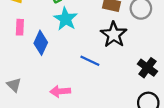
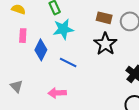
cyan star: (66, 19) -> (63, 29), turned 30
blue line: (90, 61) -> (68, 63), moved

